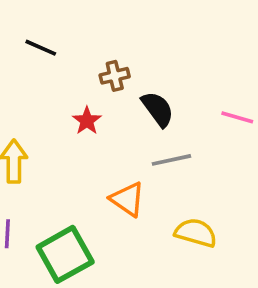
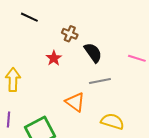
brown cross: (115, 76) -> (70, 34), turned 35

